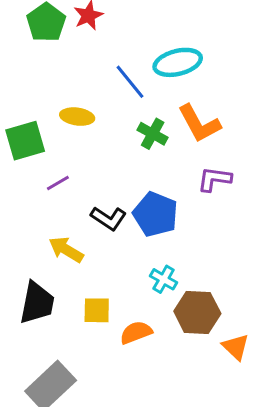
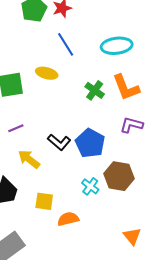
blue line: (130, 82) -> (66, 44), moved
purple line: (58, 183) -> (16, 128), moved
brown hexagon: (197, 312) -> (119, 176), moved

